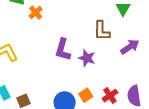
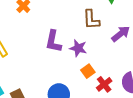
orange square: (86, 95) -> (88, 71), moved

